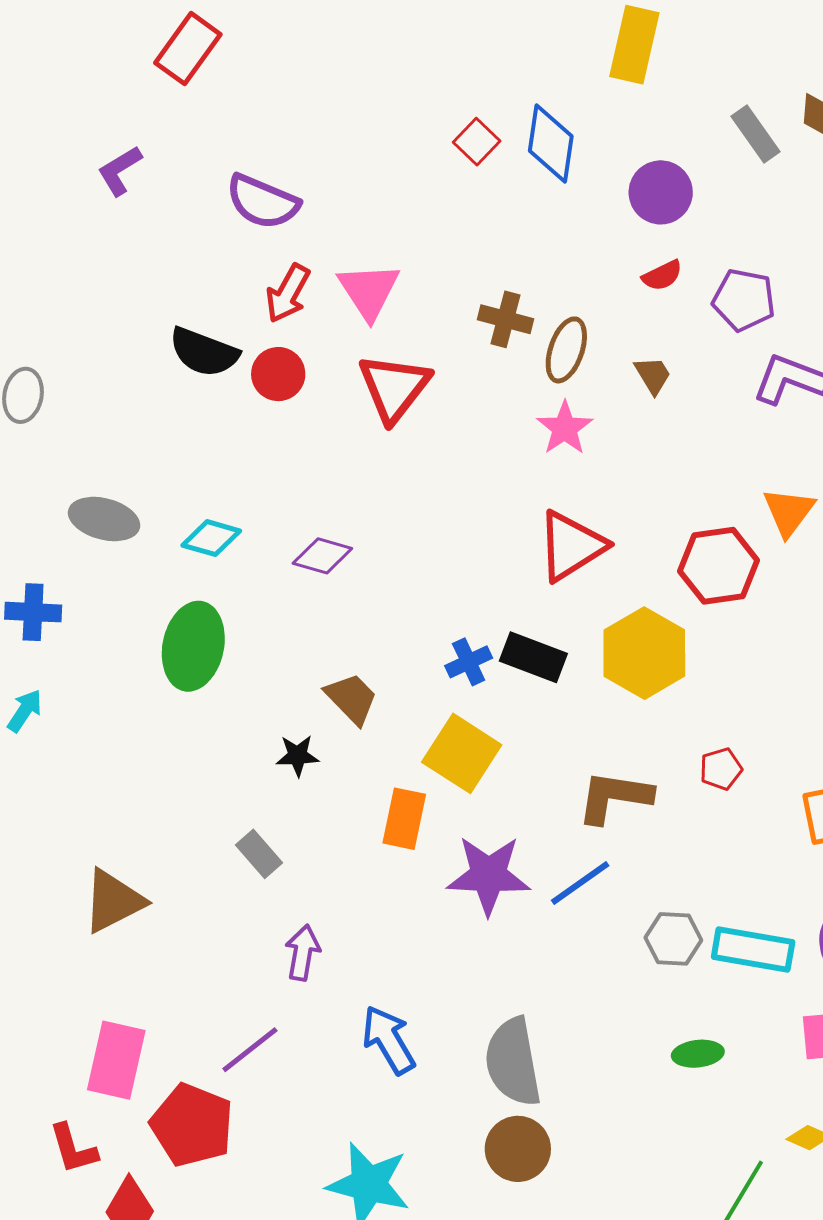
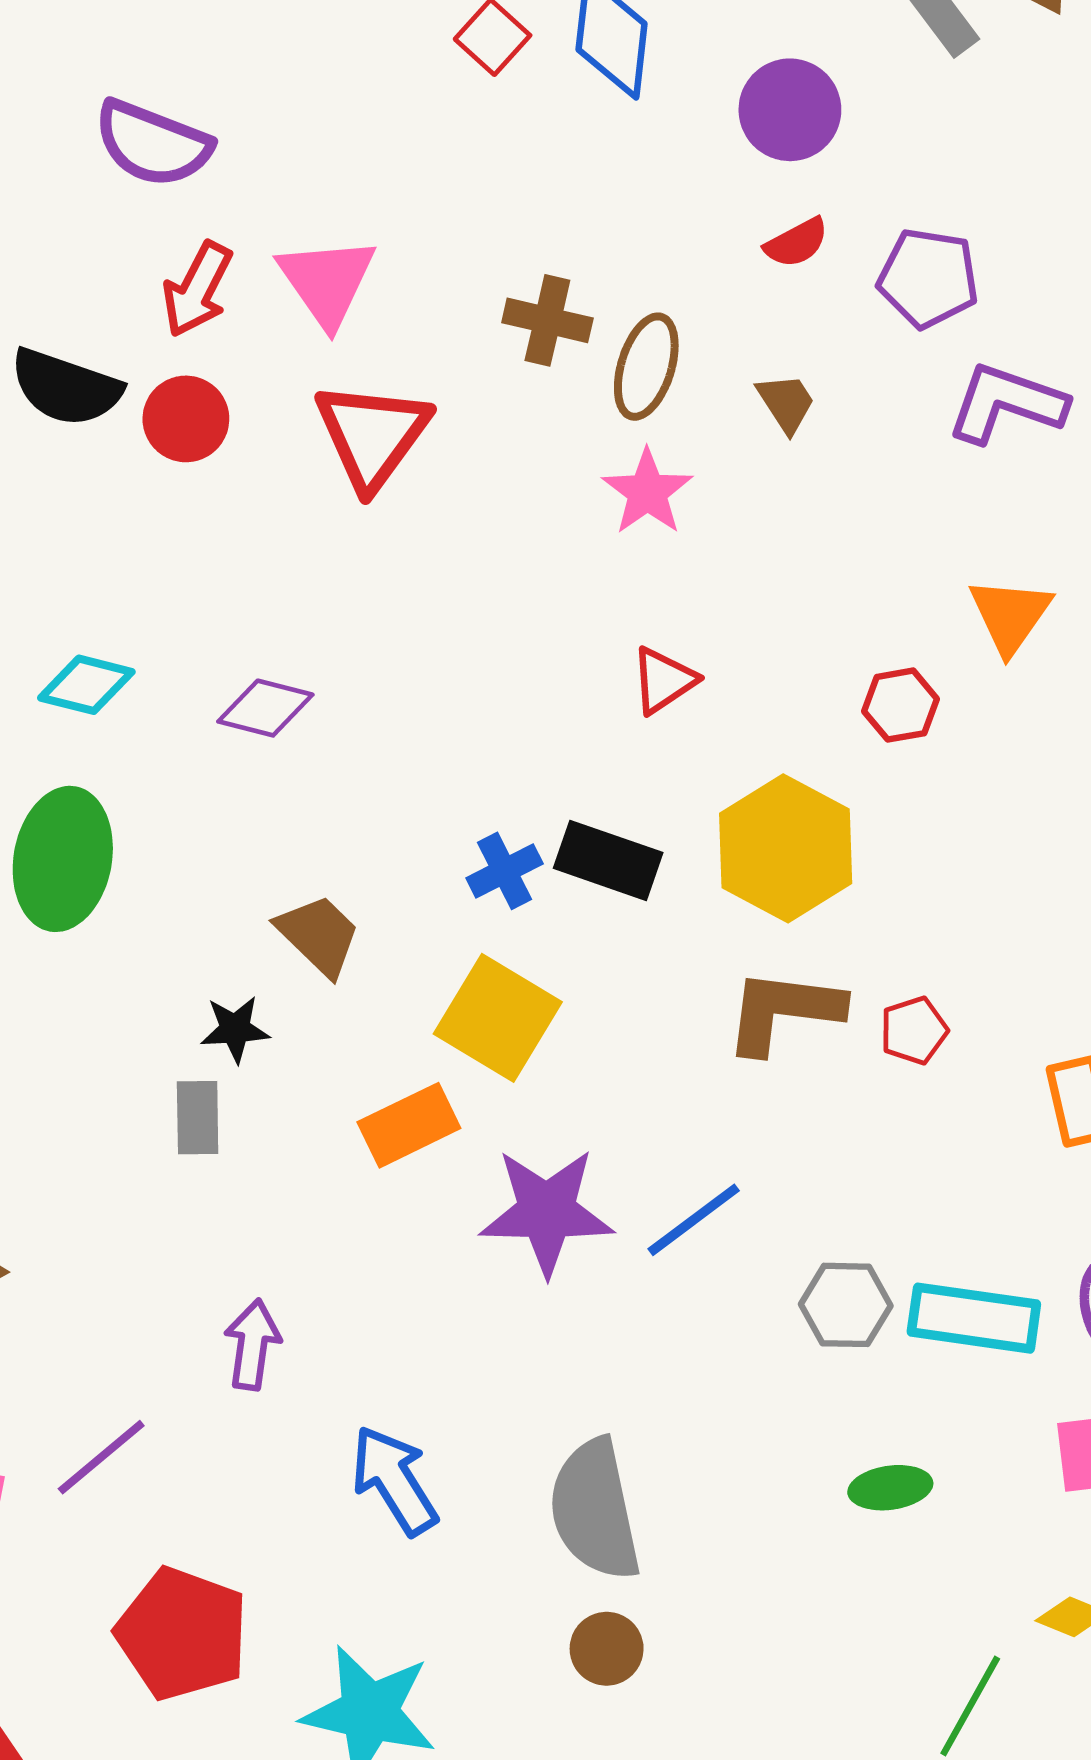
red triangle: (571, 546) -> (664, 680), size x0.6
red hexagon: (719, 566) -> (900, 705), size x0.6
brown L-shape: (614, 797) -> (784, 1011), moved
orange rectangle: (404, 819) -> (409, 1125), turned 54
gray rectangle: (259, 854) -> (198, 1118), moved, turned 42
purple line: (250, 1050) -> (101, 1457), moved
red pentagon: (192, 1125) -> (182, 1634), moved
brown circle: (518, 1149) -> (607, 1649), size x0.7

